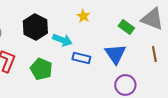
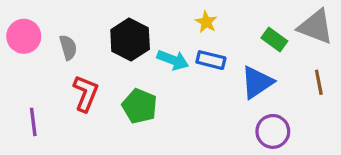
blue triangle: (115, 54) -> (257, 82), turned 30
blue rectangle: (81, 58) -> (211, 60), moved

